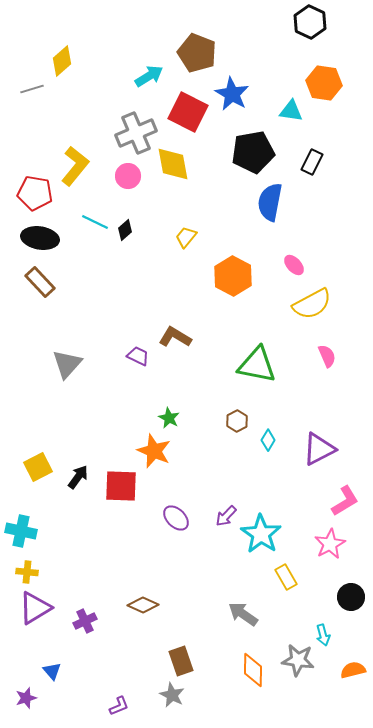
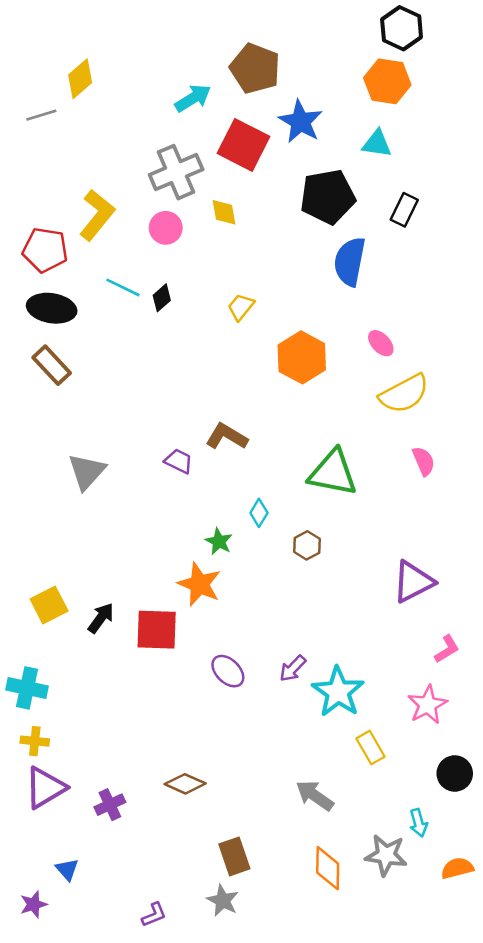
orange hexagon: (324, 83) -> (387, 81), moved
yellow diamond: (173, 164) -> (224, 212), size x0.6
cyan diamond: (268, 440) -> (259, 513), moved
pink L-shape: (345, 501) -> (447, 649), size x0.7

